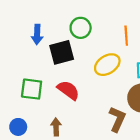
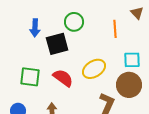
yellow ellipse: (107, 65) -> (94, 69), moved

